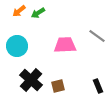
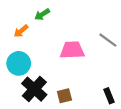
orange arrow: (19, 11) -> (21, 31), moved
cyan circle: (17, 46) -> (19, 63), moved

